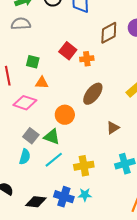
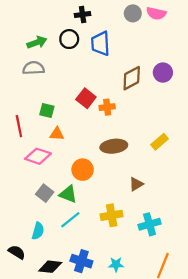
brown ellipse: (93, 94) -> (114, 146), turned 45
cyan semicircle: (25, 157) -> (38, 231), moved
yellow cross: (84, 166) -> (112, 215), moved
cyan star: (85, 195) -> (116, 264), moved

